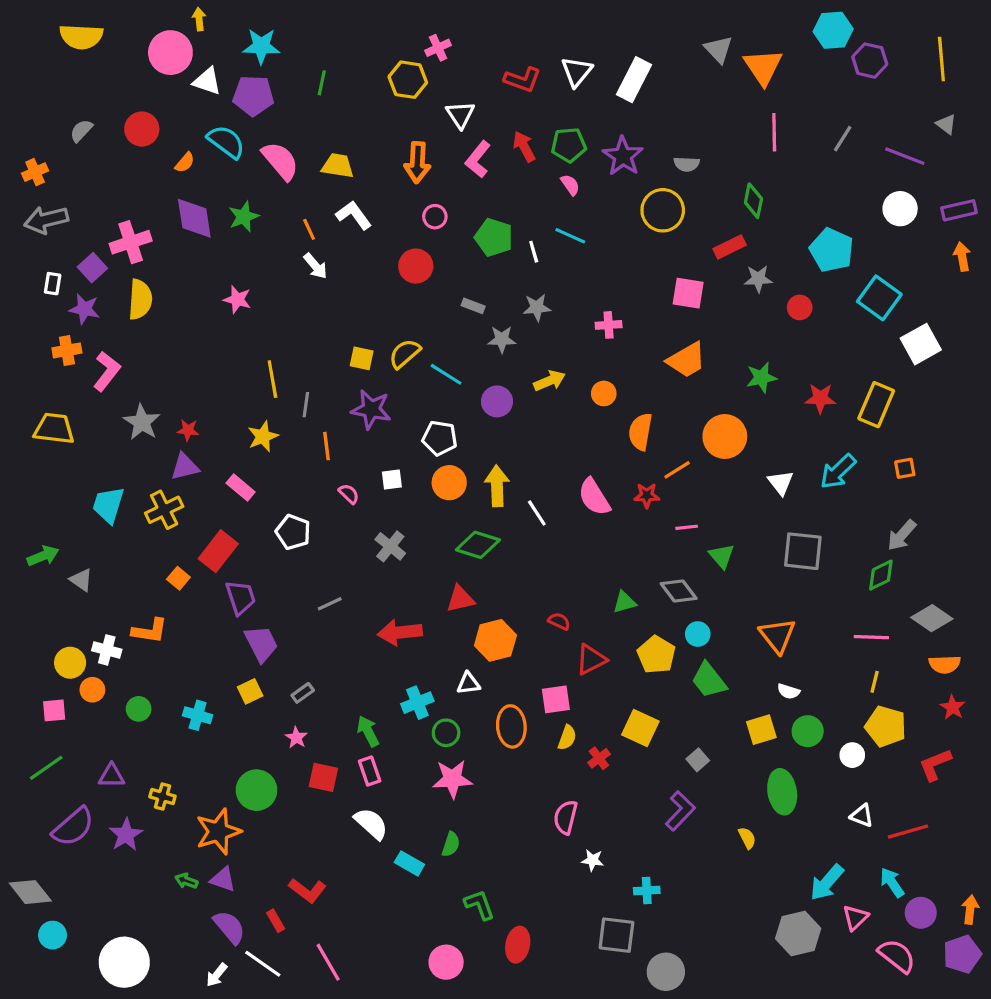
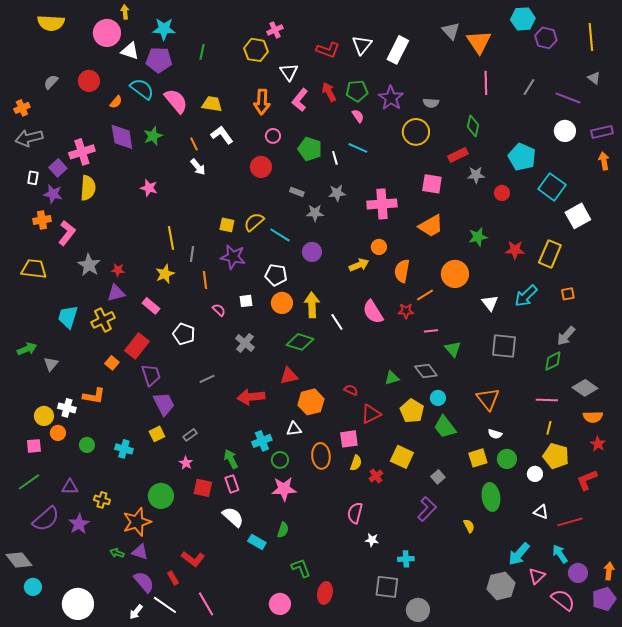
pink cross: (609, 325) -> (382, 204), size x1.8
yellow arrow: (550, 381) -> (359, 265), moved
gray triangle: (81, 580) -> (51, 364), turned 35

